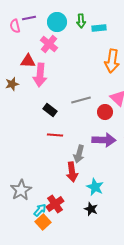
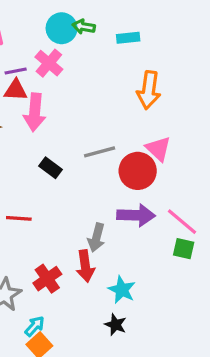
purple line: (29, 18) -> (16, 71), moved
green arrow: (81, 21) -> (84, 27), moved, turned 104
red circle: (105, 112) -> (138, 171), size x1.5
red line: (55, 135) -> (19, 218), moved
red cross: (55, 204) -> (47, 279), moved

